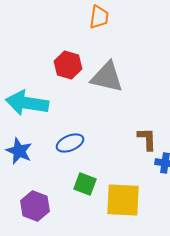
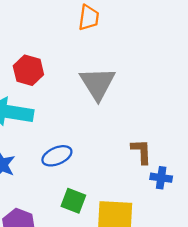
red hexagon: (68, 65) -> (28, 70), moved
gray triangle: (107, 77) -> (98, 83), turned 45

